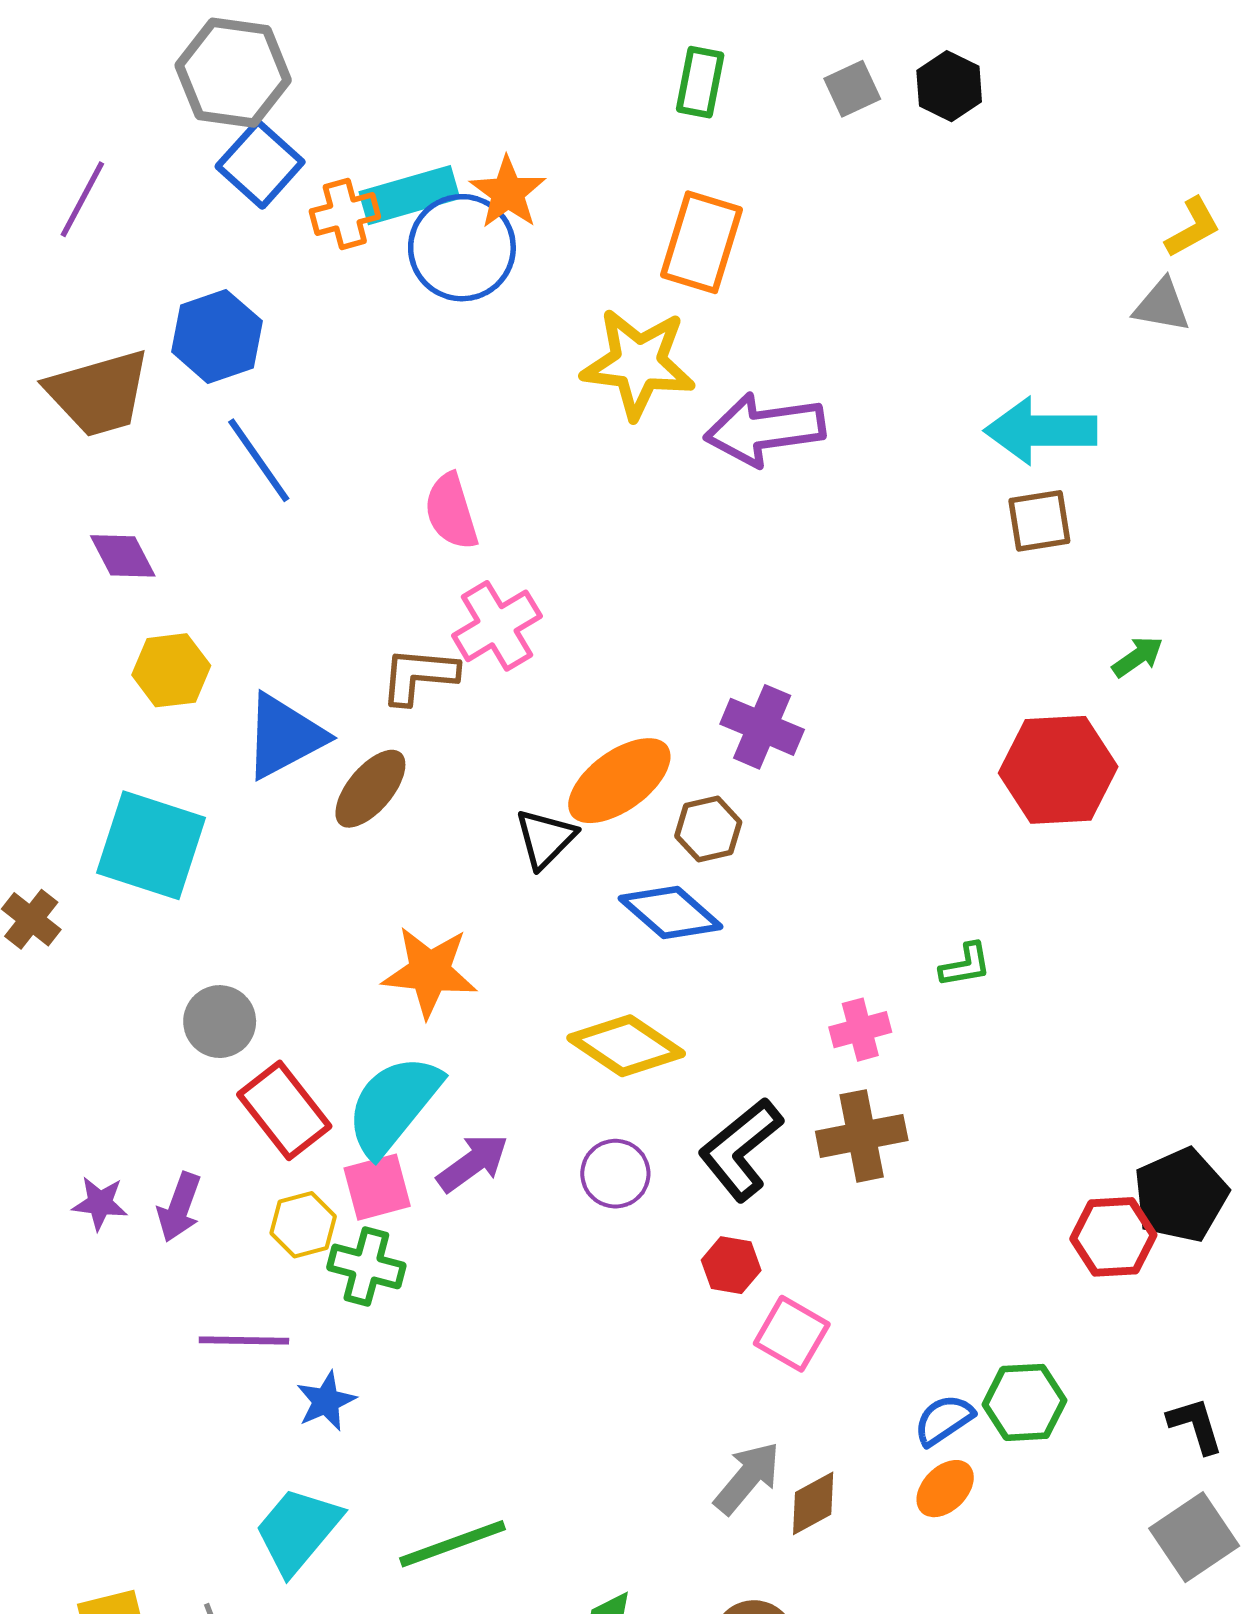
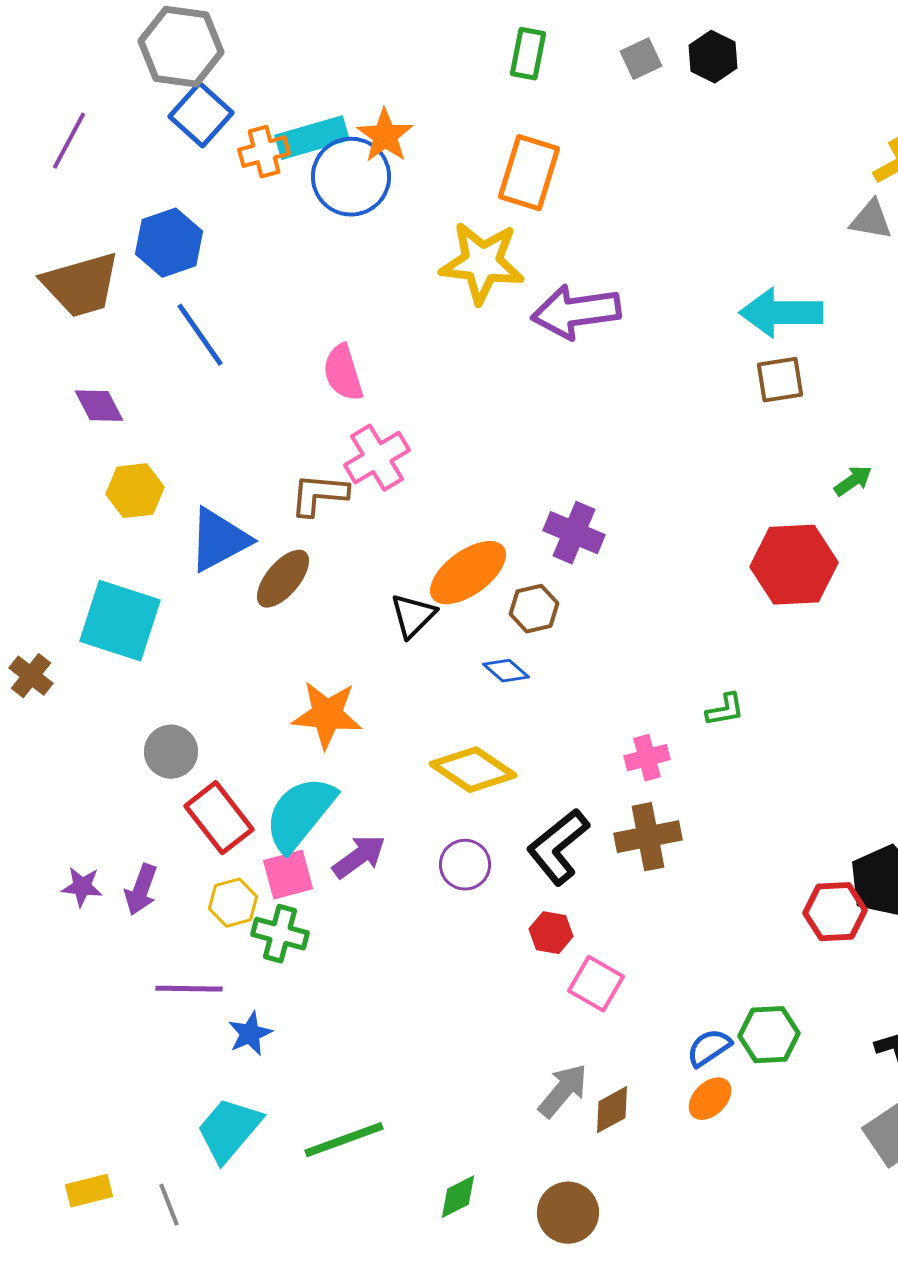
blue diamond: (671, 913) -> (506, 671), size x0.6

